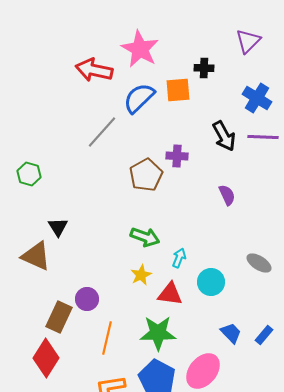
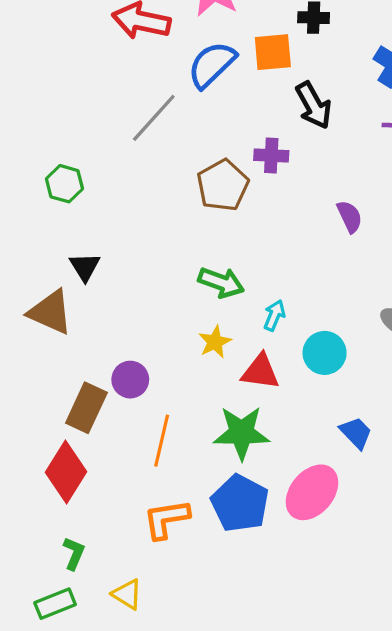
black arrow: (224, 136) -> (314, 105), moved
green hexagon: (29, 174) -> (64, 184), moved

